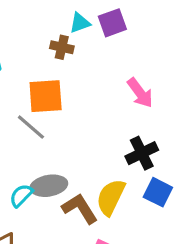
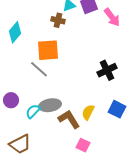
pink arrow: (140, 93) -> (112, 17), moved
black cross: (142, 153) -> (107, 70), moved
yellow semicircle: (111, 197) -> (88, 112), size x0.7

